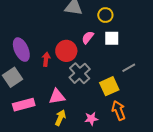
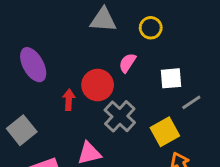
white square: (112, 38) -> (171, 78), moved
purple ellipse: (21, 50) -> (33, 65), moved

